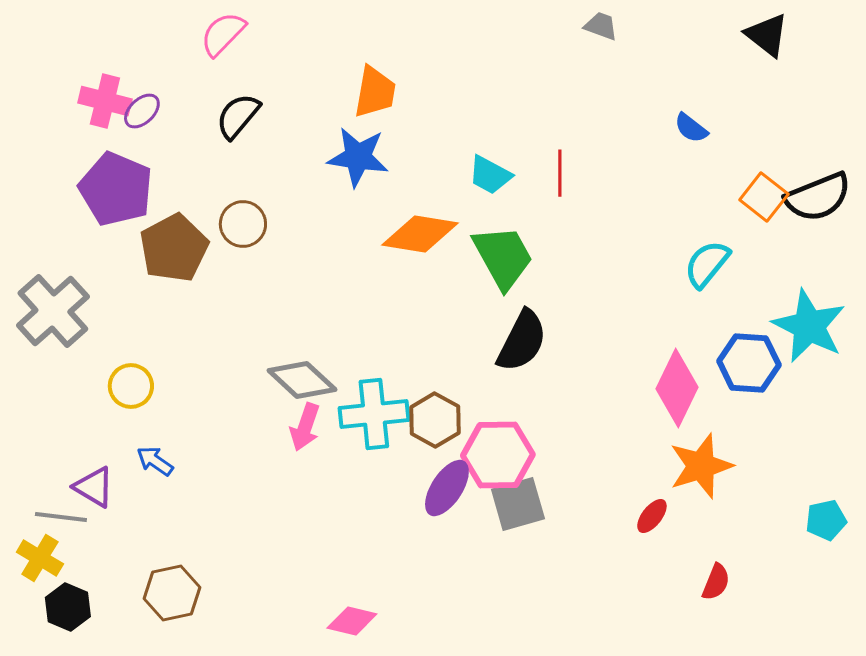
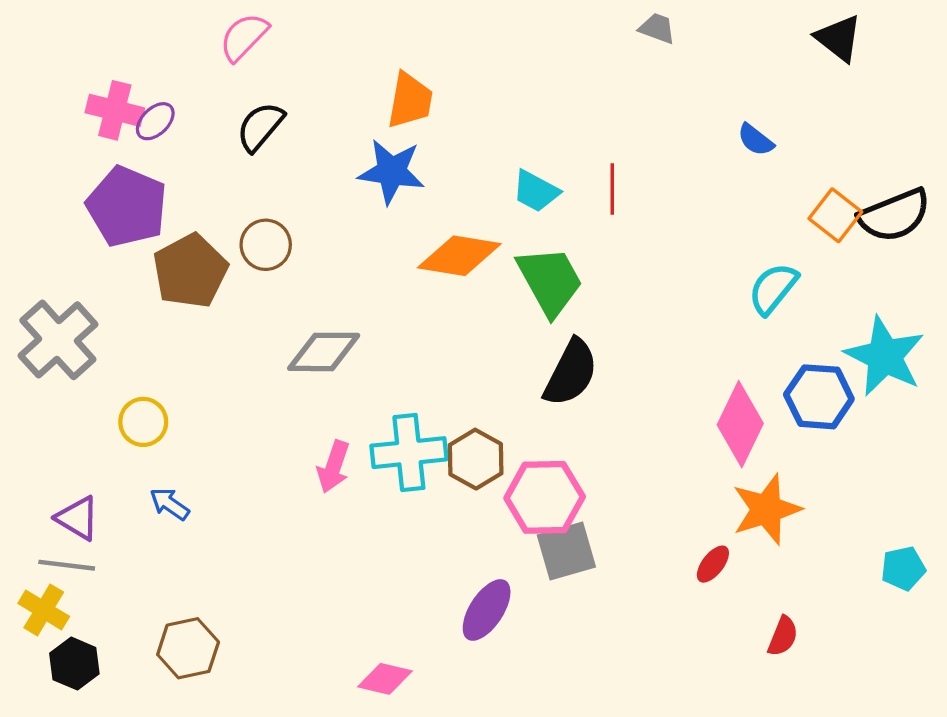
gray diamond: (302, 380) -> (324, 352), moved, turned -42
purple triangle: (94, 487) -> (78, 518), moved
purple ellipse: (447, 488) -> (487, 610), moved

